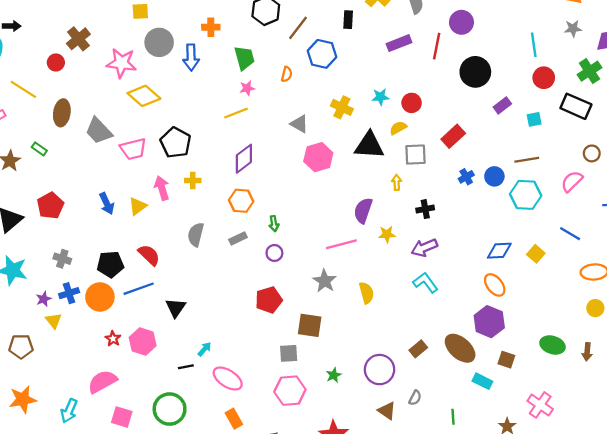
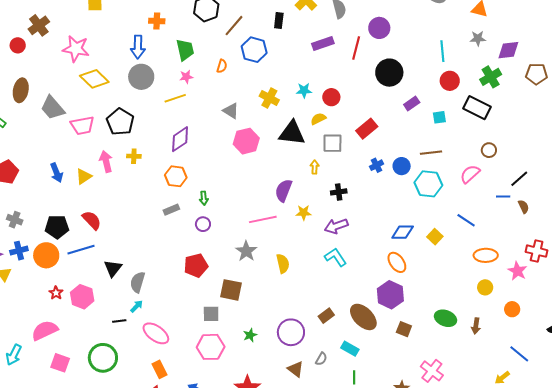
gray circle: (159, 42) -> (141, 77), moved
gray semicircle: (196, 235) -> (138, 282), moved
cyan rectangle: (482, 381) -> (350, 349), moved

